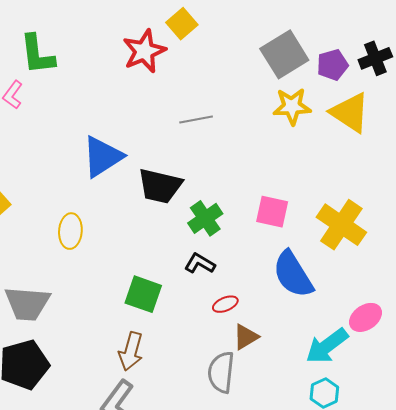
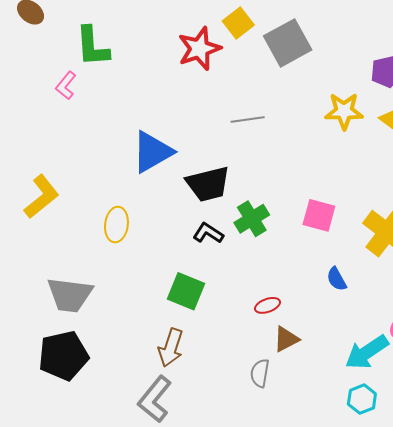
gray square: (284, 54) -> (288, 43), moved
black trapezoid: (160, 186) -> (208, 184), turned -30
black L-shape: (200, 263) -> (208, 233), moved
blue semicircle: (293, 274) -> (337, 279), size x0.5
gray semicircle: (221, 372) -> (260, 373), size x0.7

